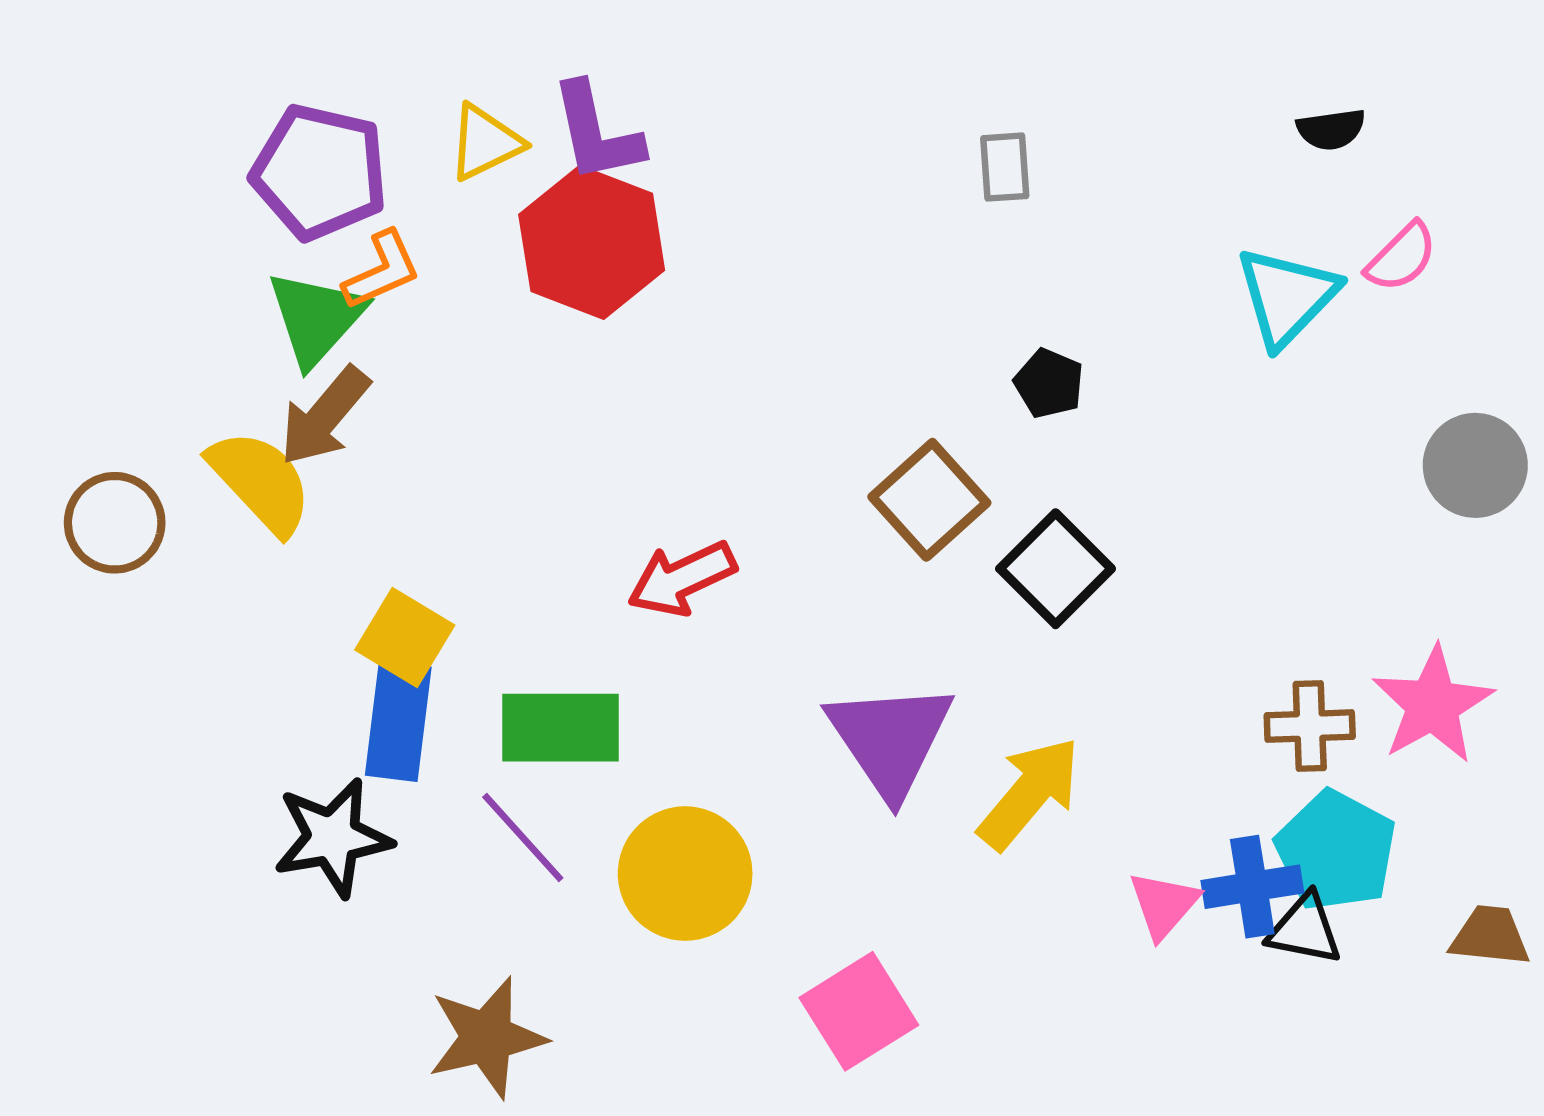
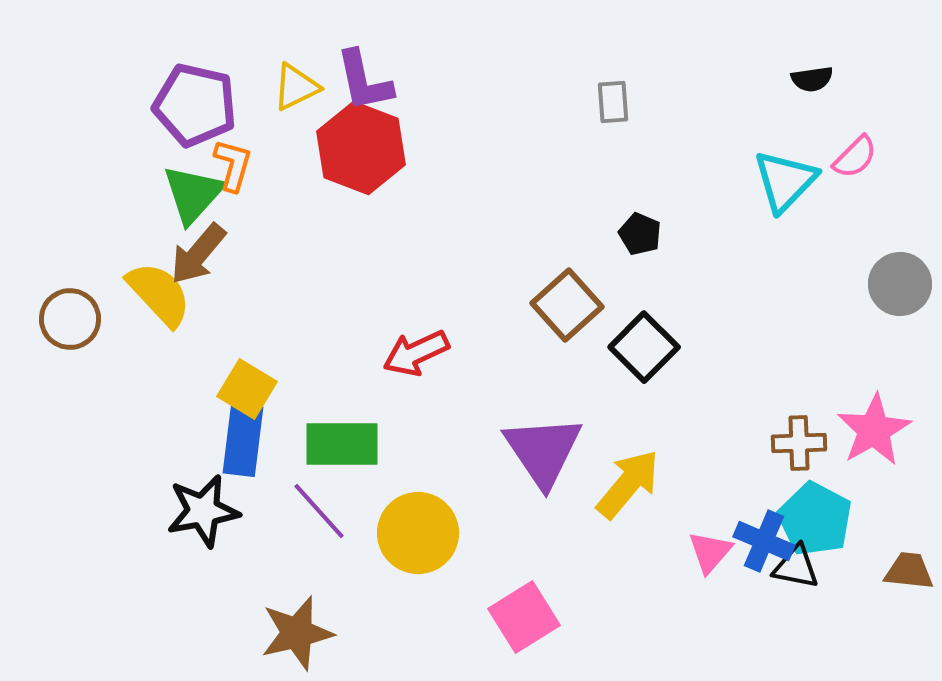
orange L-shape: (382, 270) -> (233, 165), turned -50
blue cross: (1252, 887) -> (764, 541), turned 32

